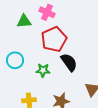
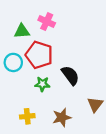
red pentagon: (54, 39) -> (39, 55), moved, turned -30
cyan circle: (15, 60) -> (13, 62), moved

